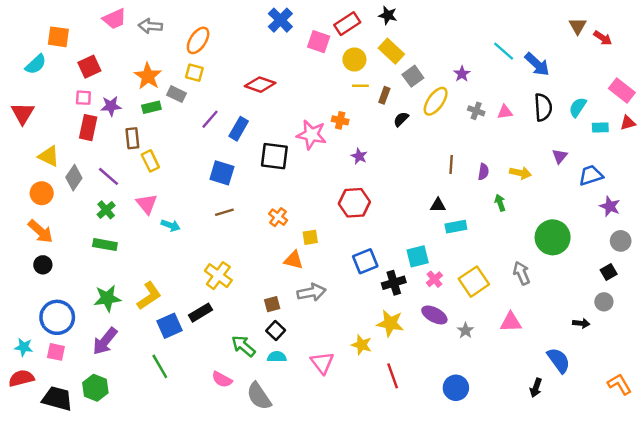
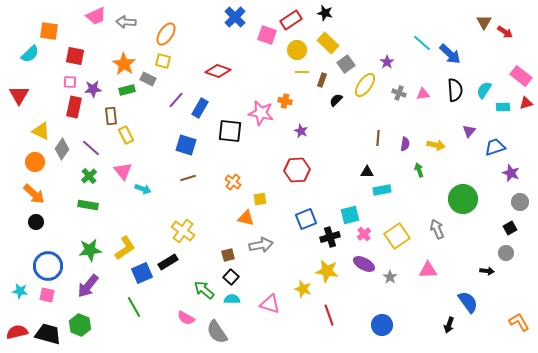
red square: (89, 67) -> (75, 56), turned 36
pink triangle: (322, 363) -> (270, 304), turned -35
red semicircle: (21, 378) -> (17, 332), moved

